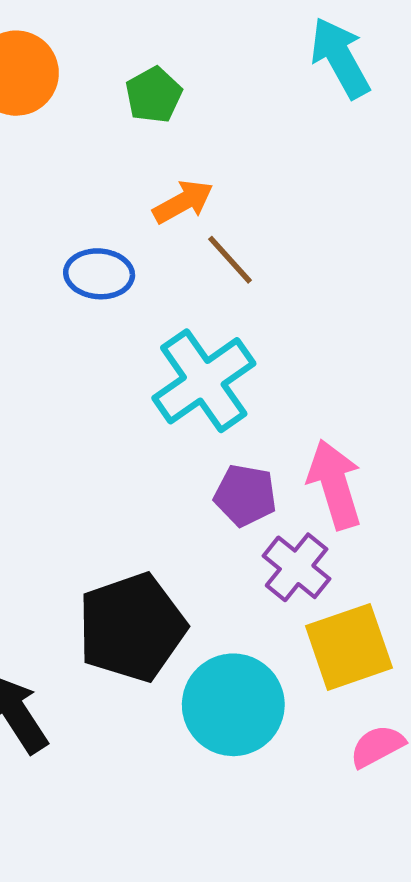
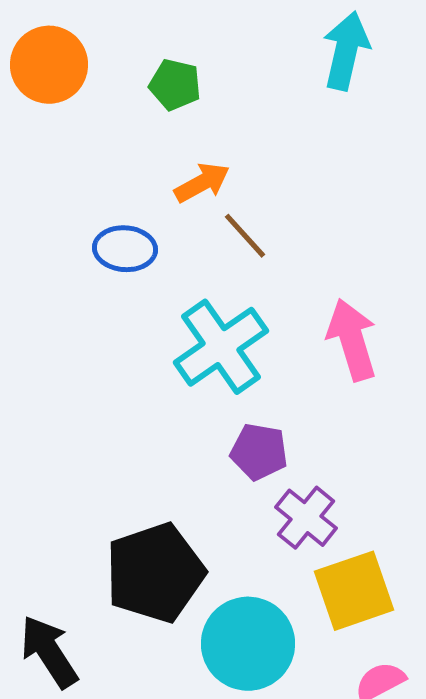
cyan arrow: (340, 58) -> (346, 51), turned 42
green pentagon: (154, 95) -> (175, 85), turned -30
pink arrow: (335, 484) -> (352, 340), moved

